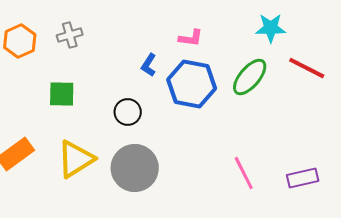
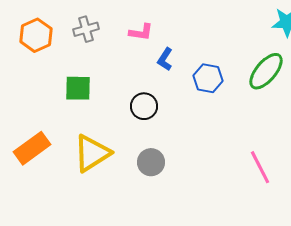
pink L-shape: (191, 38) -> (141, 32), moved
blue hexagon: (192, 84) -> (208, 78), size x0.6
gray circle: (135, 168) -> (151, 162), size x0.6

